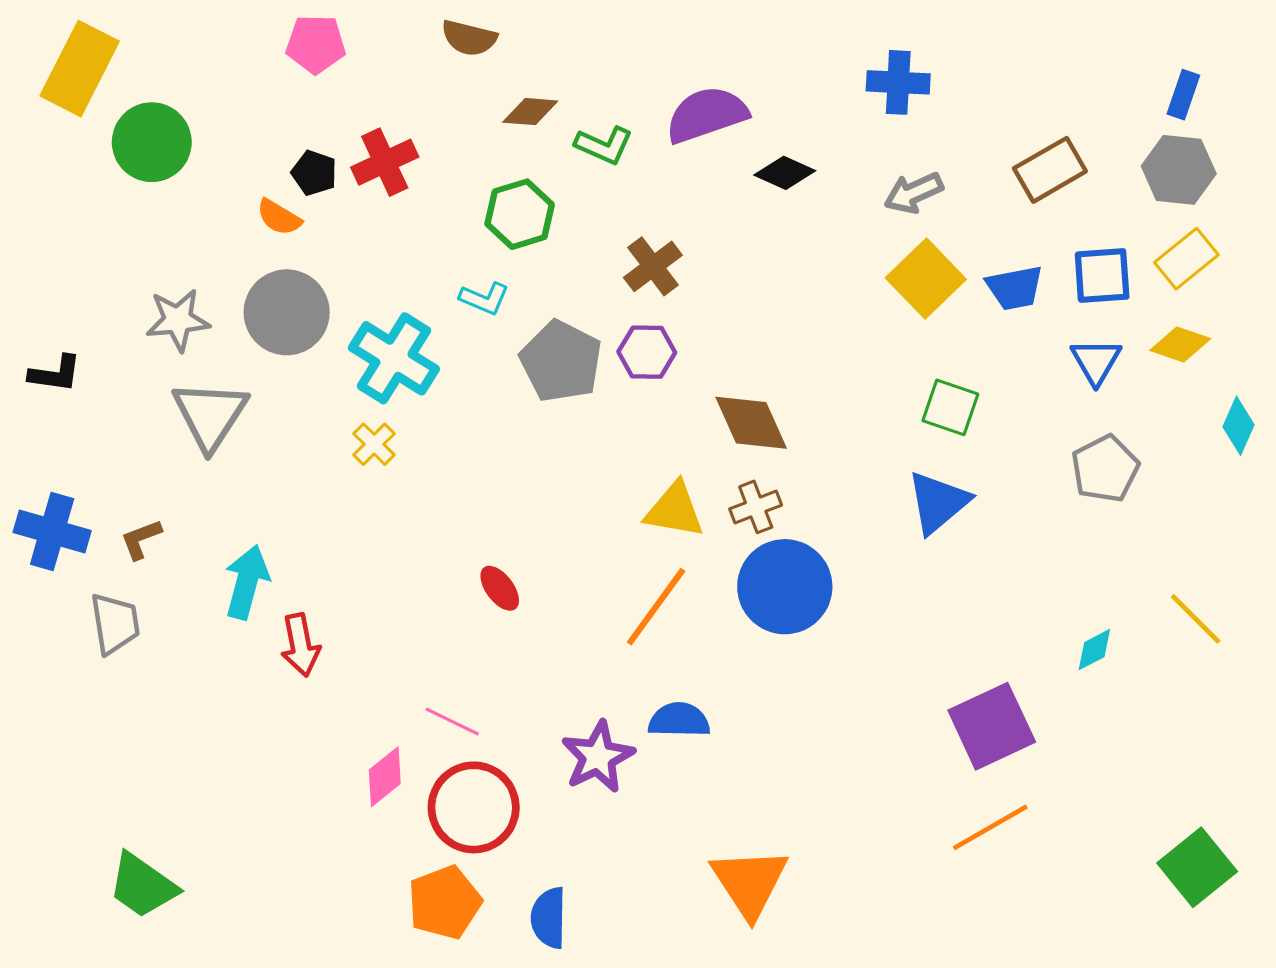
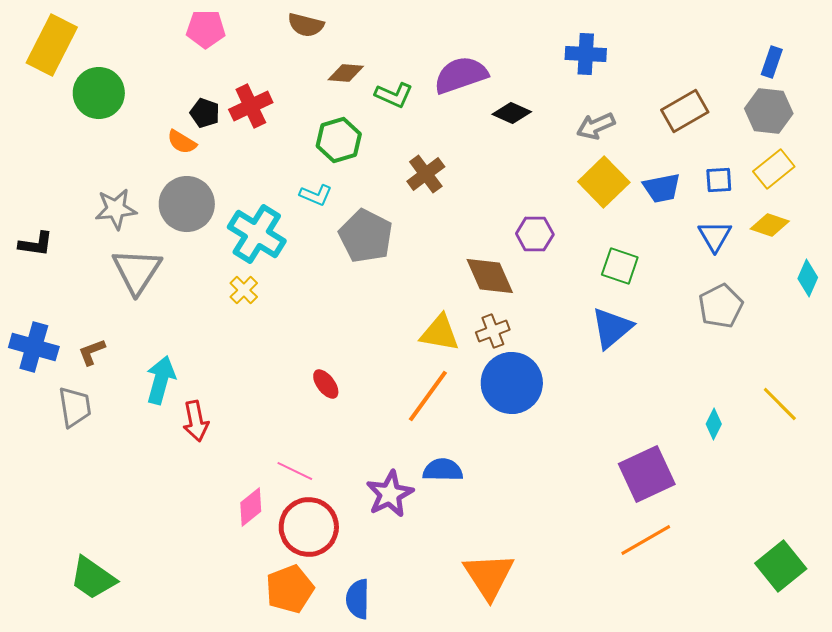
blue square: (1102, 276) -> (719, 180), size x0.7
purple hexagon: (647, 352) -> (535, 234), moved
cyan diamond: (1094, 650) -> (714, 424), turned -36

